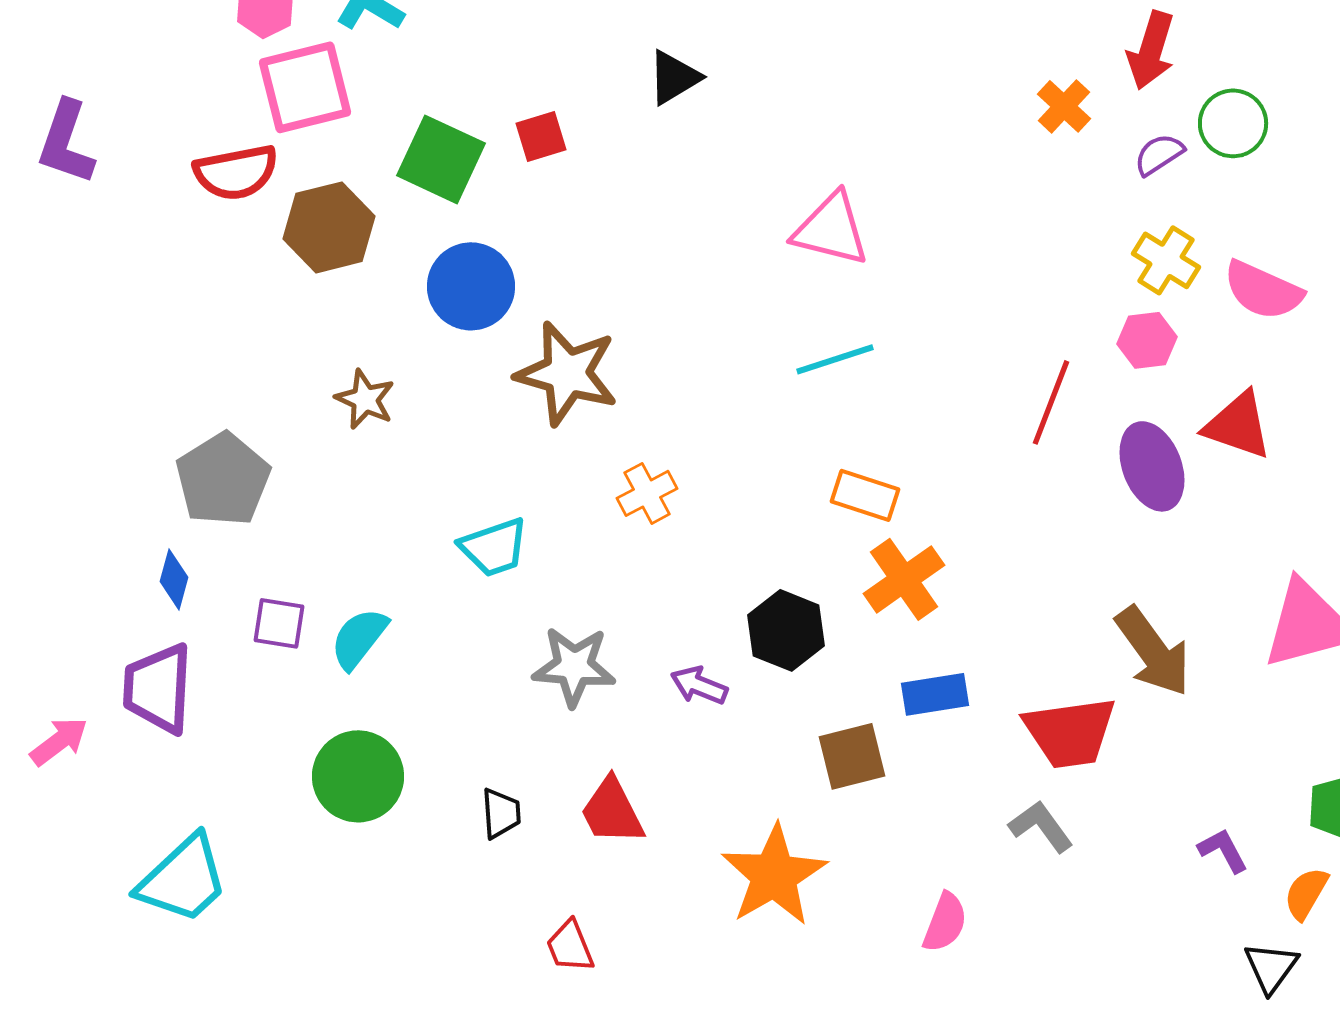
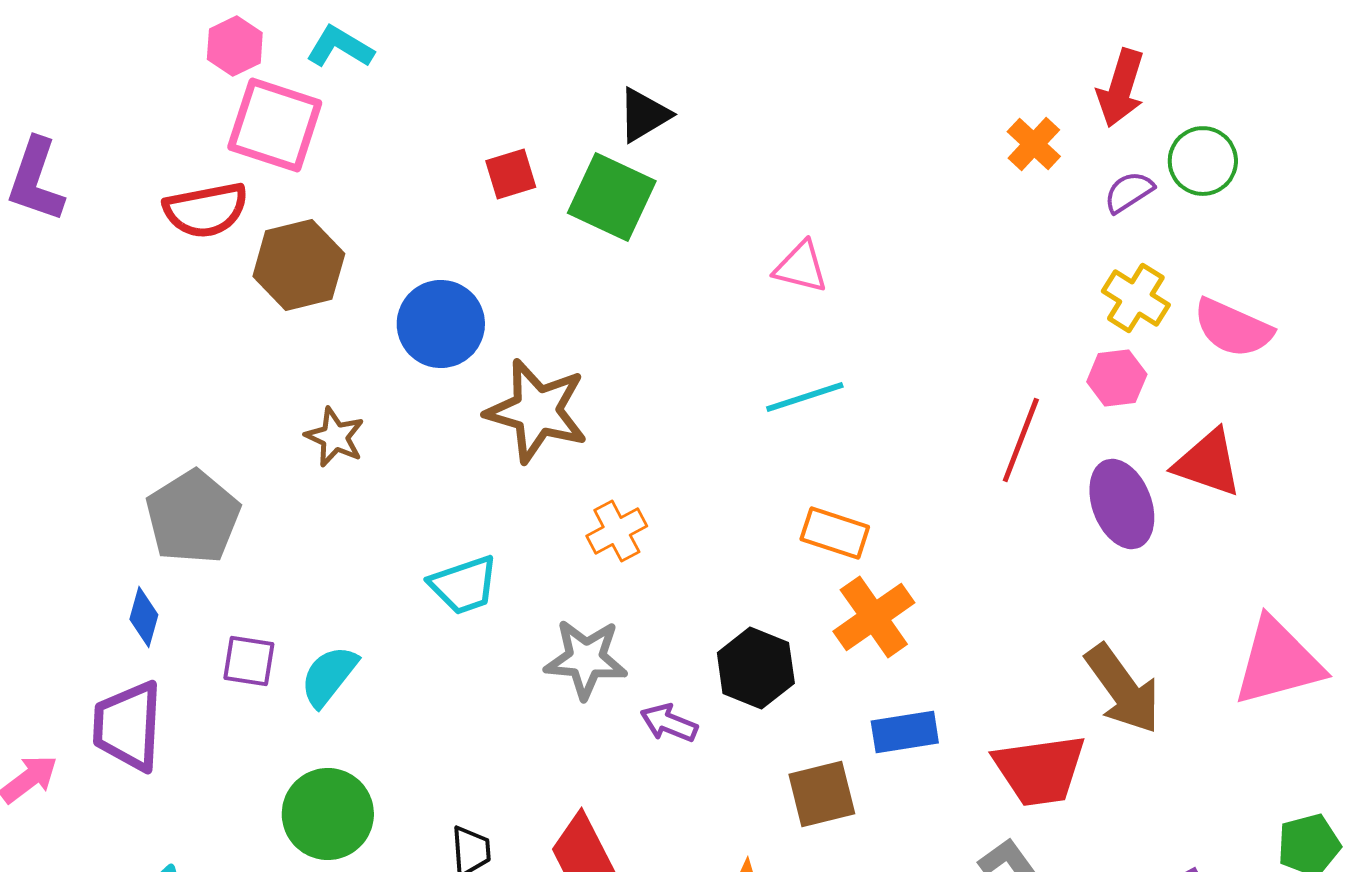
pink square: (305, 87) -> (275, 125), turned 32
green square: (441, 159) -> (612, 197), moved
pink triangle: (831, 229) -> (801, 267), size x0.7
gray star: (574, 666) -> (586, 659), moved

